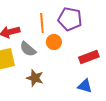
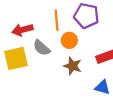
brown star: (35, 78) -> (73, 66), moved

